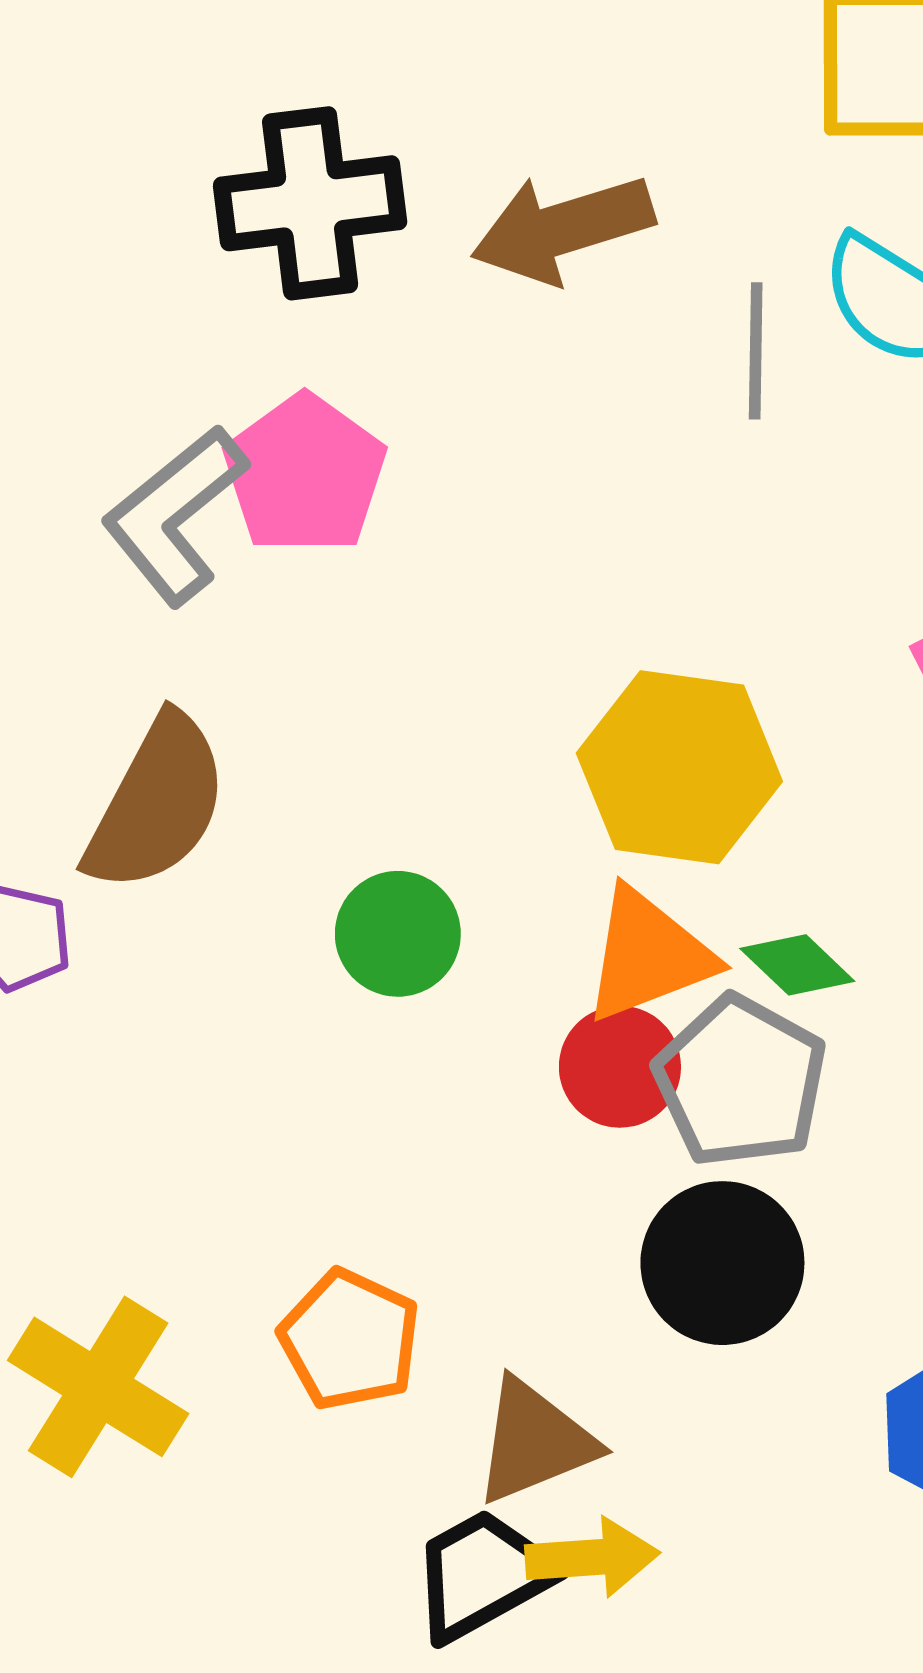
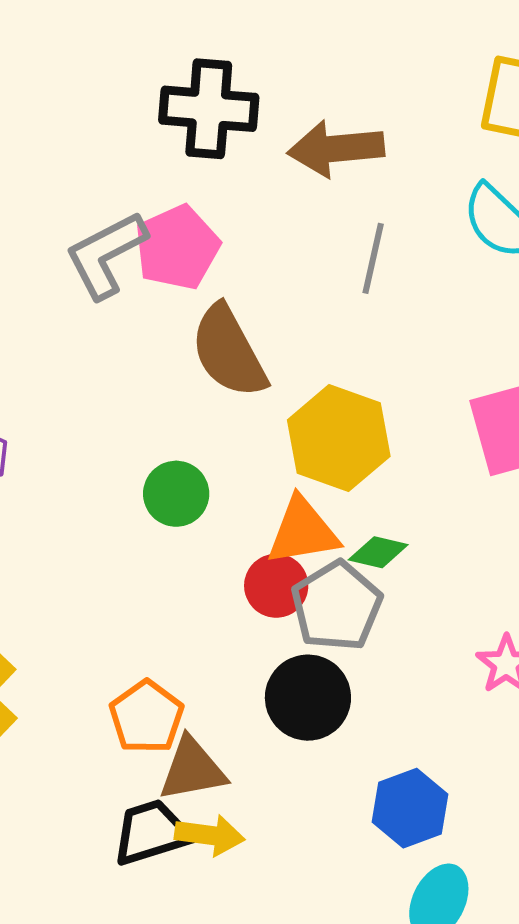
gray line: (756, 351) -> (373, 258), moved
brown semicircle: (157, 804) -> (229, 351), moved, turned 112
green diamond: (797, 965) -> (378, 552), turned -42
orange pentagon: (350, 1340) -> (146, 717), moved

